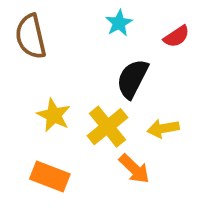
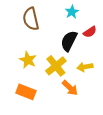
cyan star: (119, 23) -> (72, 12), moved
brown semicircle: (31, 36) -> (31, 19), moved
red semicircle: (177, 36) -> (90, 32), moved

